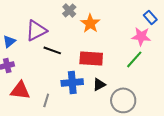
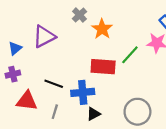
black line: (52, 50) -> (54, 84), moved
green line: (134, 59) -> (130, 55), moved
black triangle: (99, 84) -> (93, 114), moved

